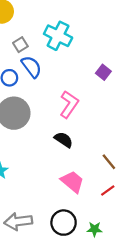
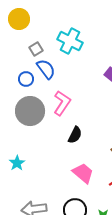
pink L-shape: (69, 104) -> (62, 103), moved
black semicircle: (64, 140) -> (75, 135), turned 84

